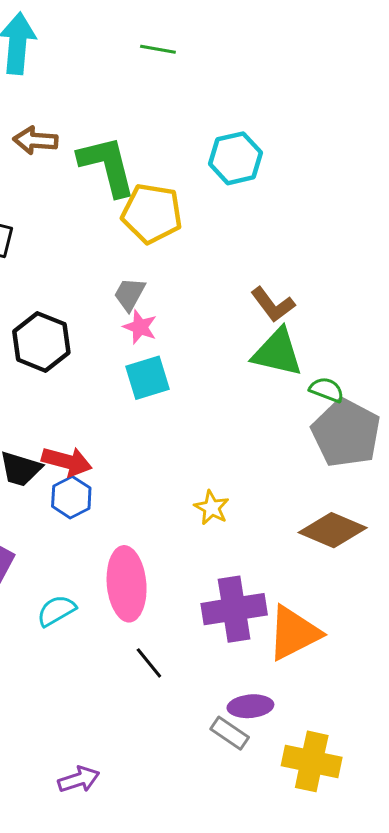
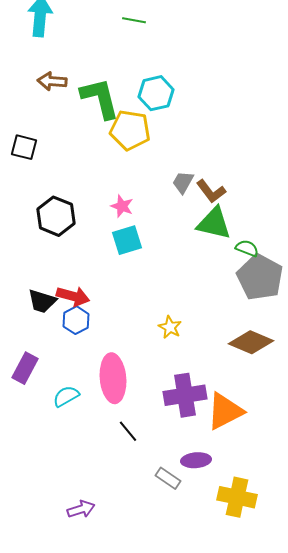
cyan hexagon: (236, 158) -> (156, 93), moved
gray trapezoid: (130, 294) -> (183, 182), moved
gray rectangle: (230, 733) -> (168, 478), moved

